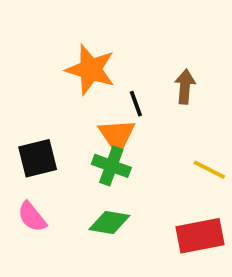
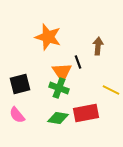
black line: (136, 104) -> (78, 62), moved
red rectangle: (200, 236) -> (86, 113), moved

